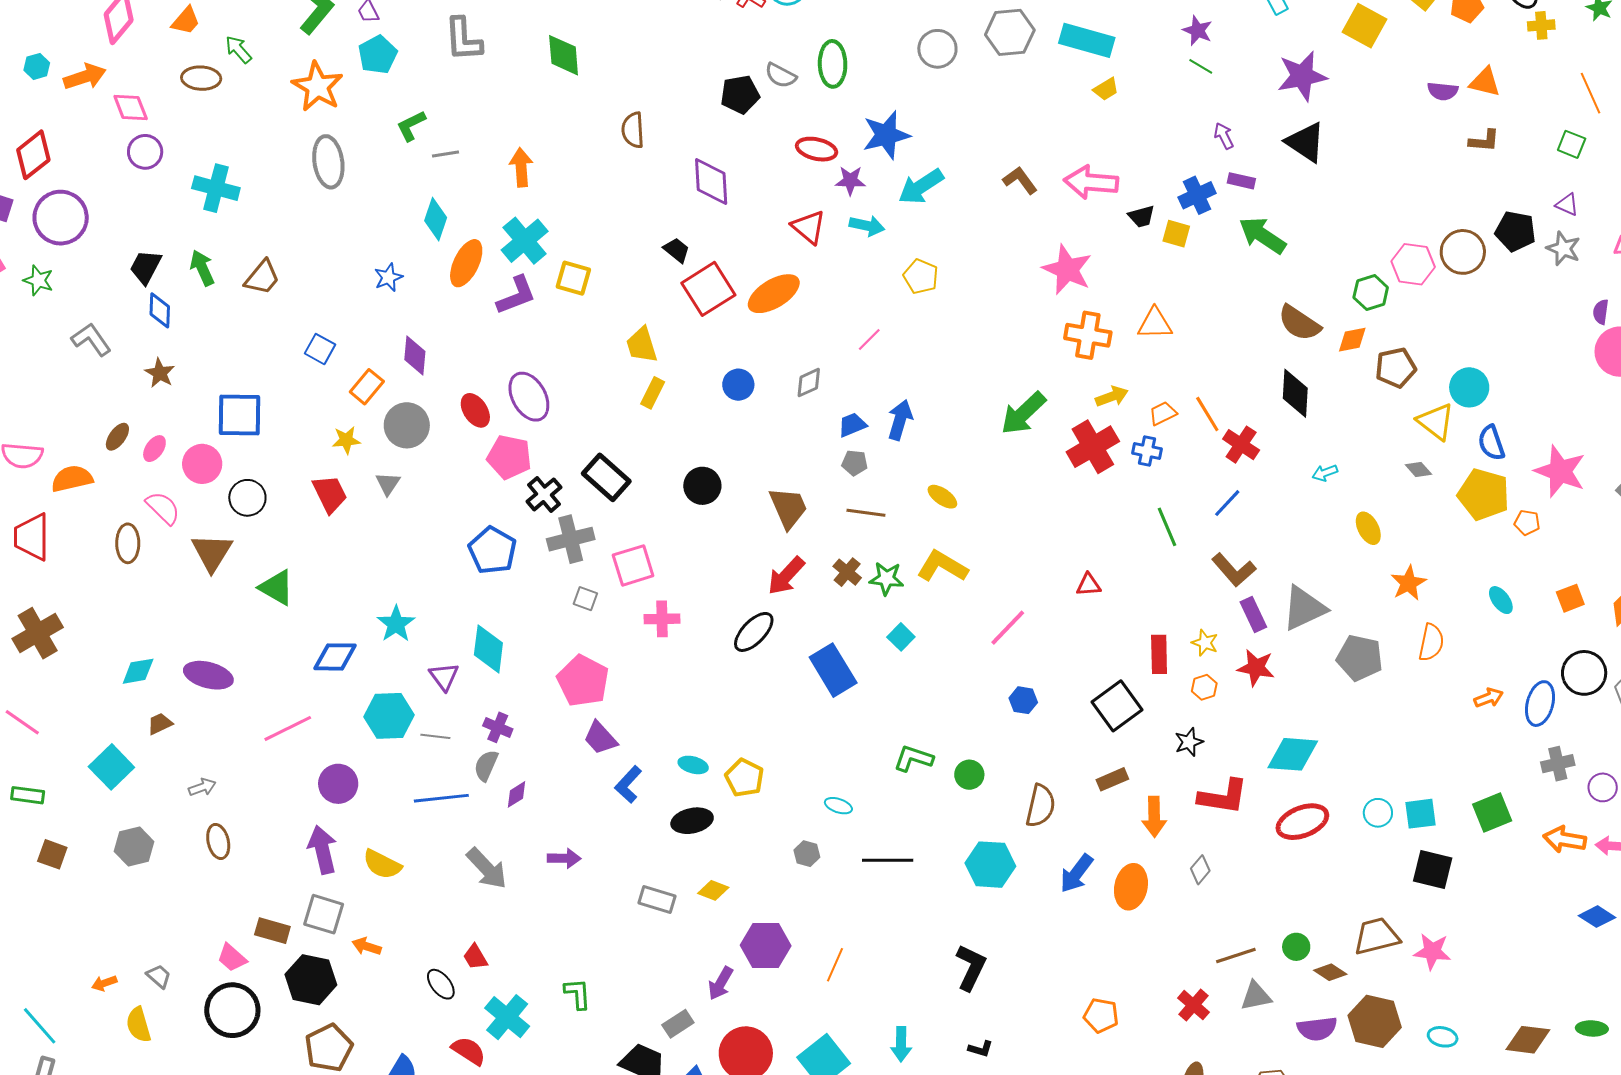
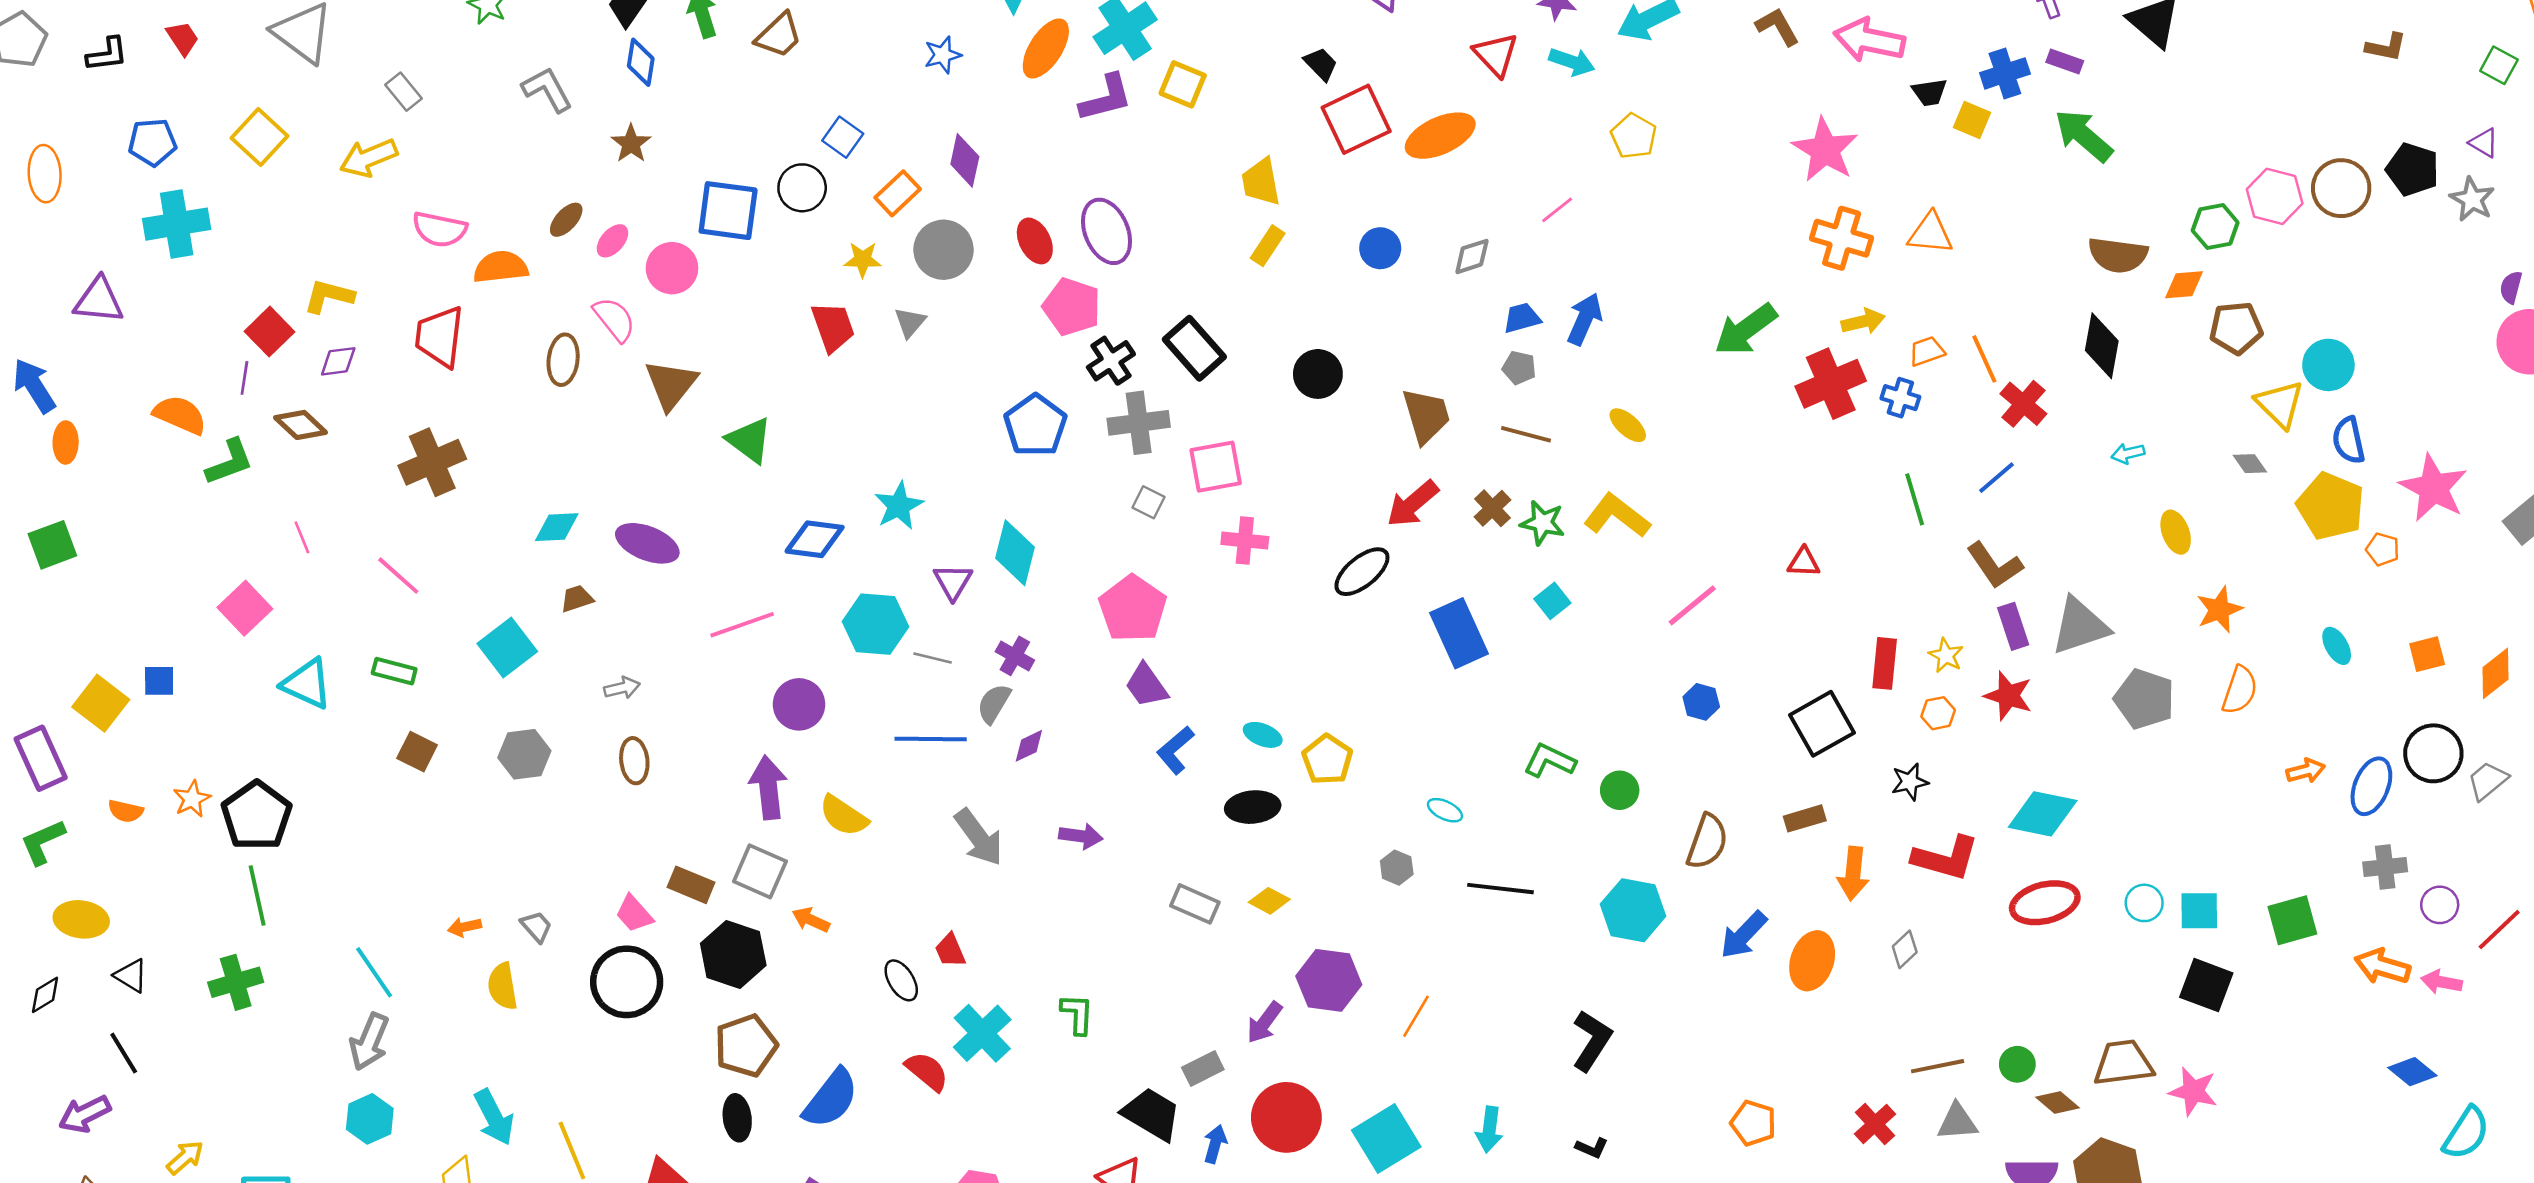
brown semicircle: (1299, 323) -> (2118, 255), turned -33
black circle: (247, 498) -> (802, 188), moved

